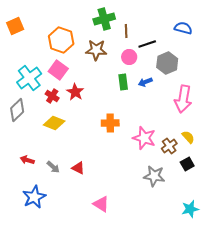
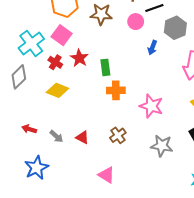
green rectangle: (123, 82) -> (105, 67), moved
blue arrow: (145, 82) -> (152, 48), turned -48
brown cross: (169, 146) -> (118, 135), moved

